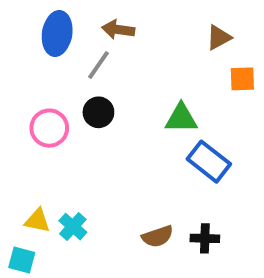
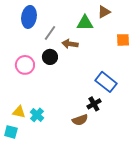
brown arrow: (118, 30) -> (70, 44), moved
brown triangle: (219, 37) -> (104, 12), moved
green triangle: (181, 118) -> (85, 23), moved
black cross: (205, 238) -> (94, 104), moved, turned -32

